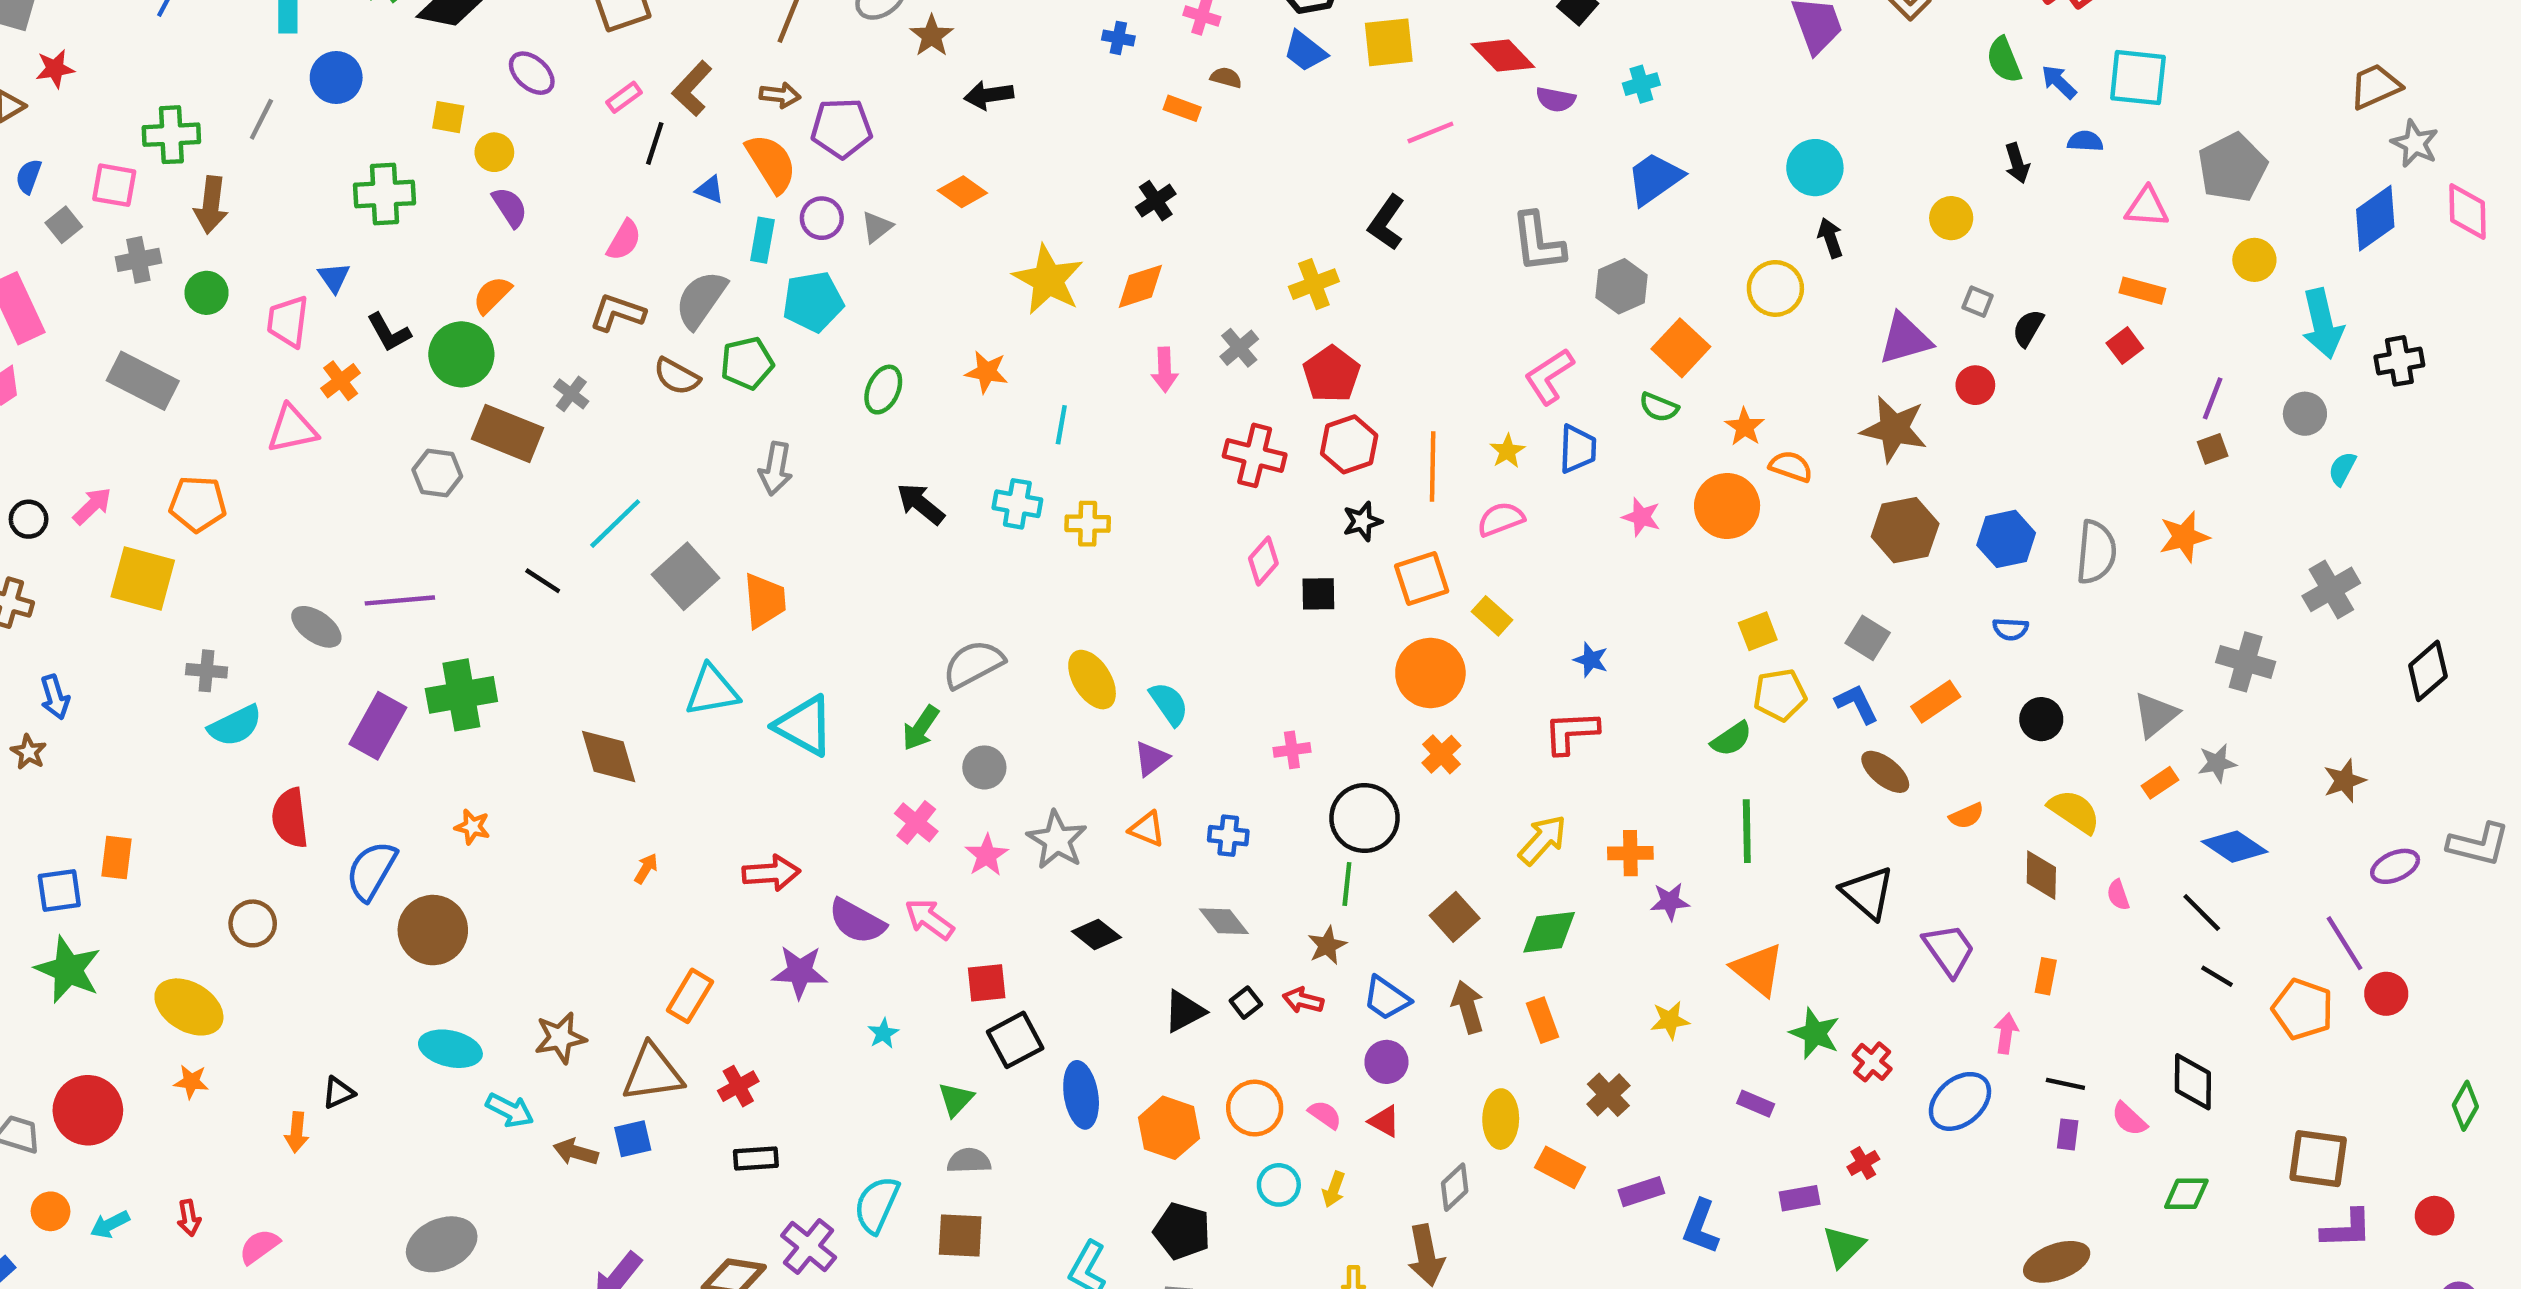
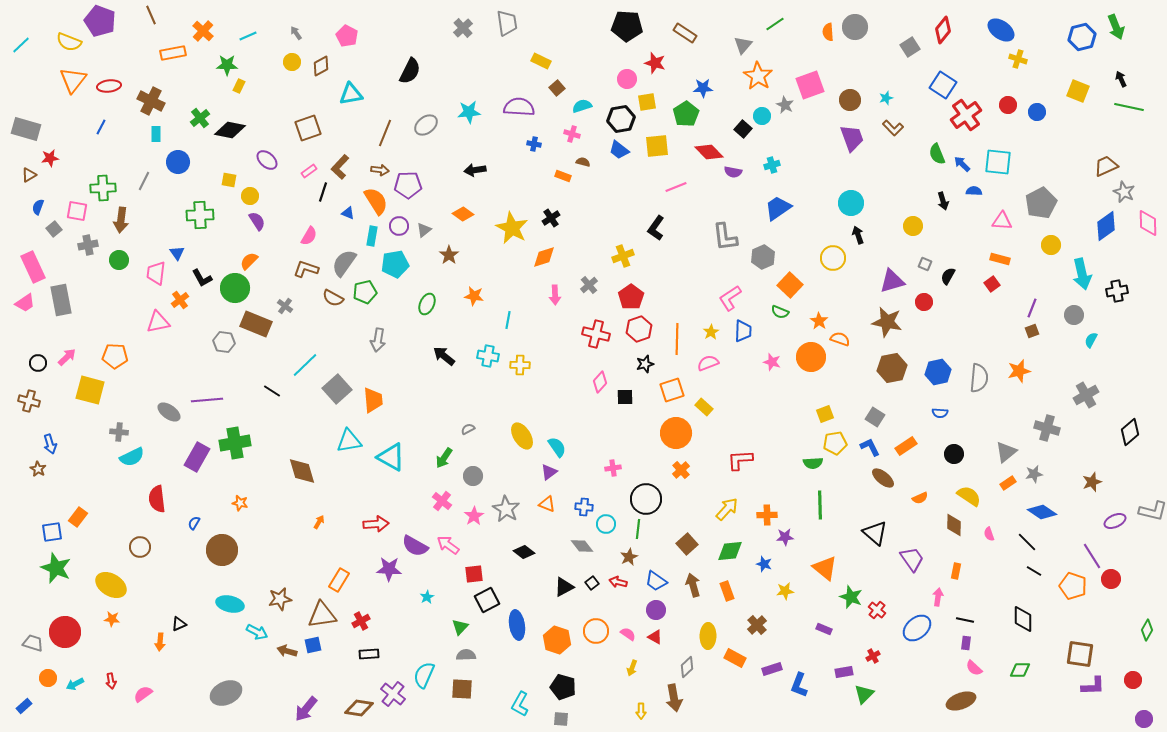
brown star: (932, 36) -> (449, 255), moved
yellow star: (1048, 280) -> (512, 228), moved
gray rectangle: (143, 381) -> (61, 300), moved, turned 52
blue star: (1591, 660) -> (764, 564), moved
gray semicircle: (973, 664) -> (468, 429), size x0.5
green semicircle: (1731, 739) -> (813, 463), turned 30
orange rectangle: (116, 858) -> (78, 517), turned 30
blue semicircle: (371, 871) -> (194, 523), size x0.5
pink semicircle: (2129, 1119) -> (974, 668), moved
cyan circle: (1279, 1185) -> (606, 524), moved

